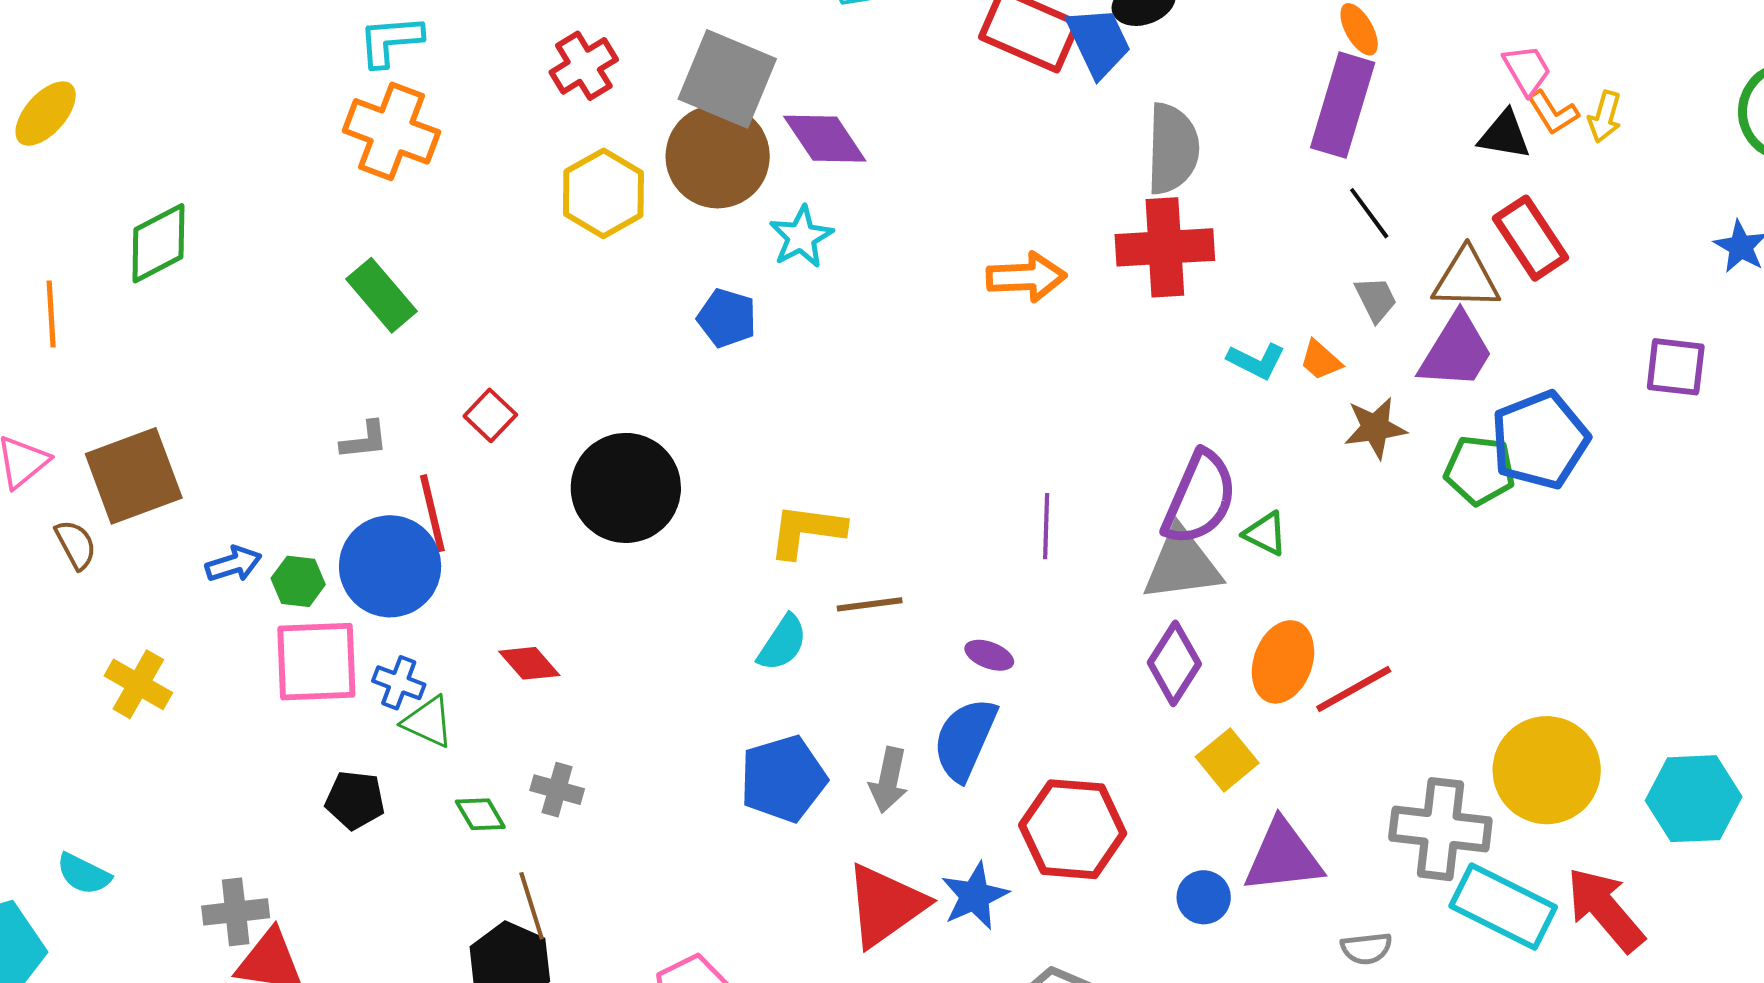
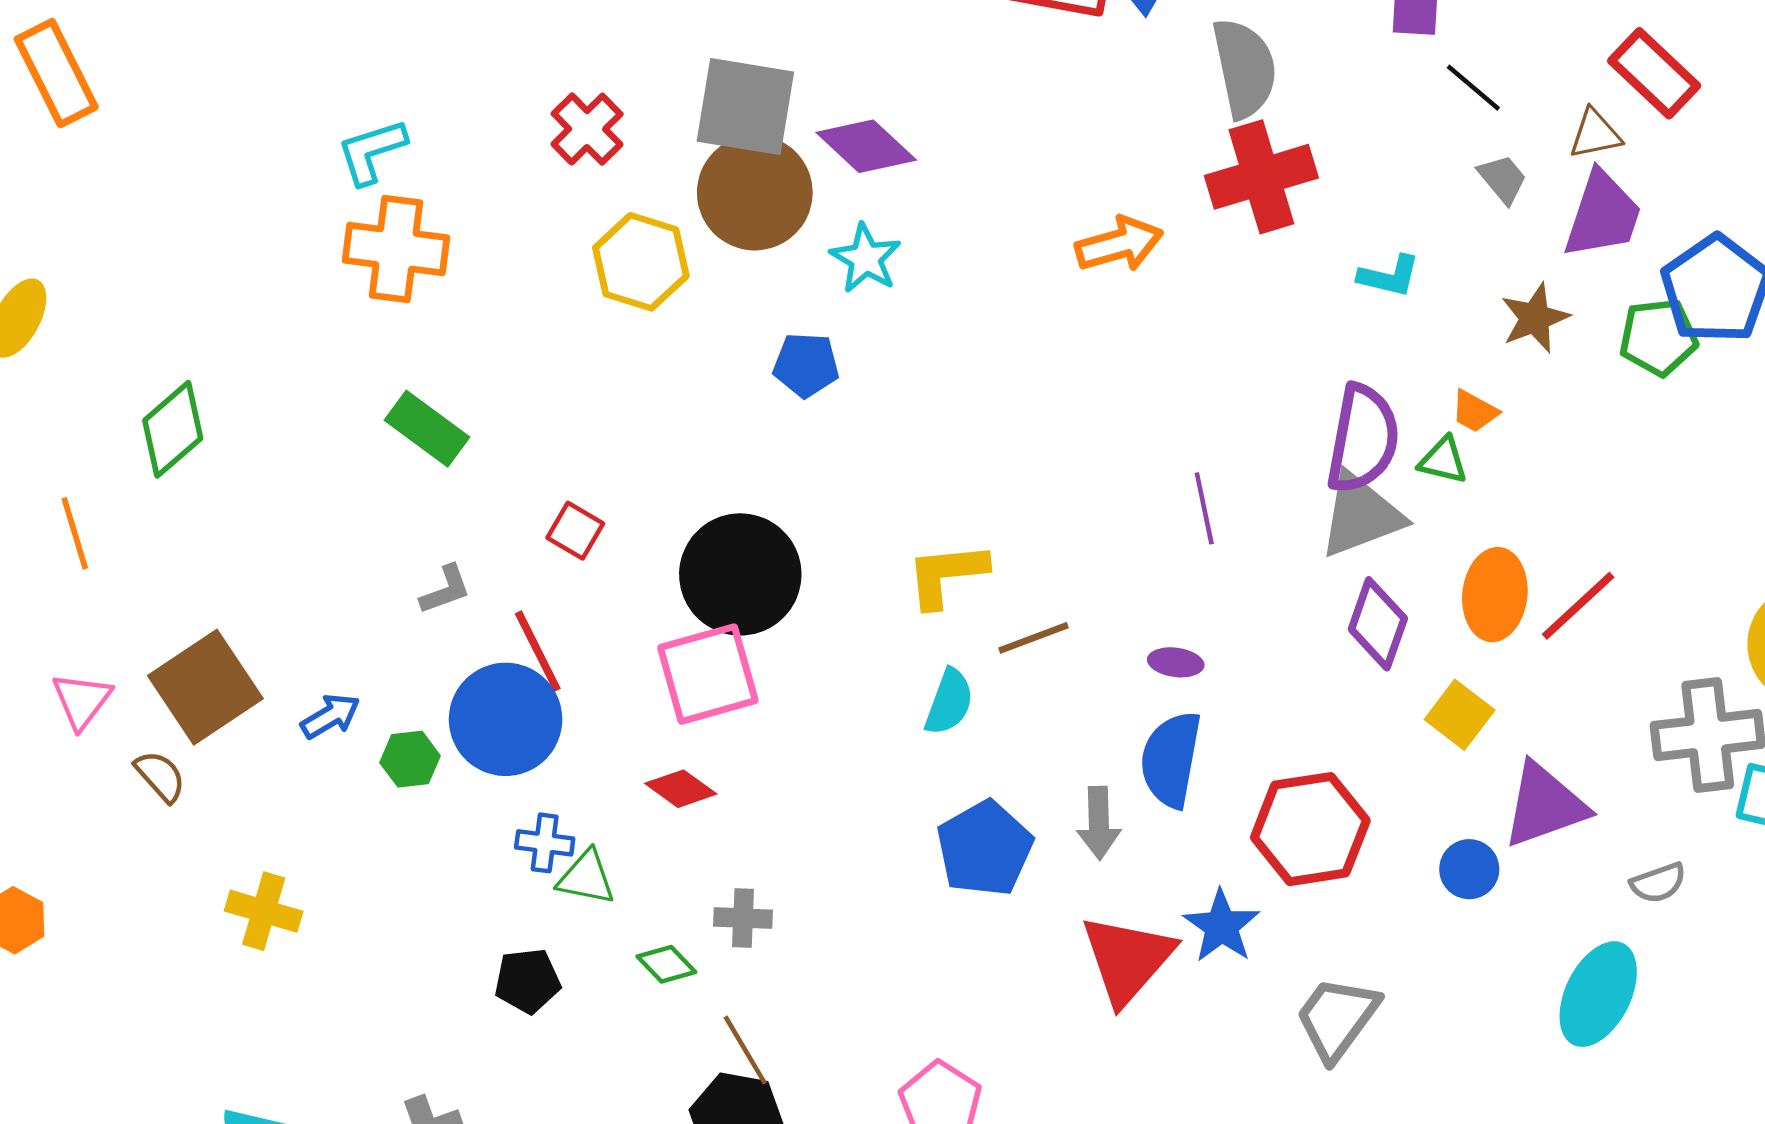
brown triangle: (1466, 279) -> (1595, 134), size x0.7
orange trapezoid: (1321, 360) -> (1475, 411), moved
blue arrow: (234, 564) -> (330, 716), moved
pink square: (316, 662) -> (708, 674), moved

